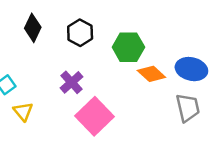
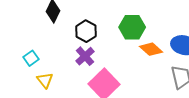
black hexagon: (80, 33) -> (86, 31), moved

